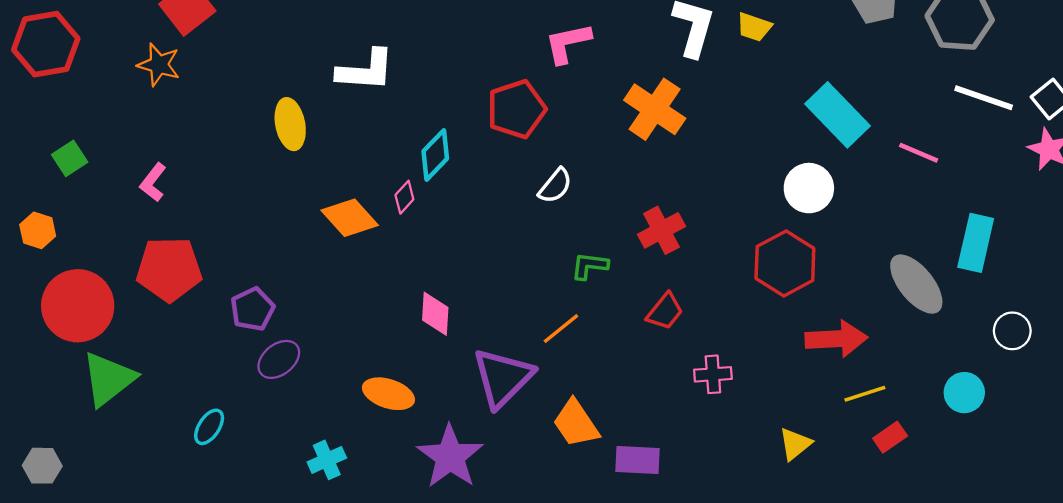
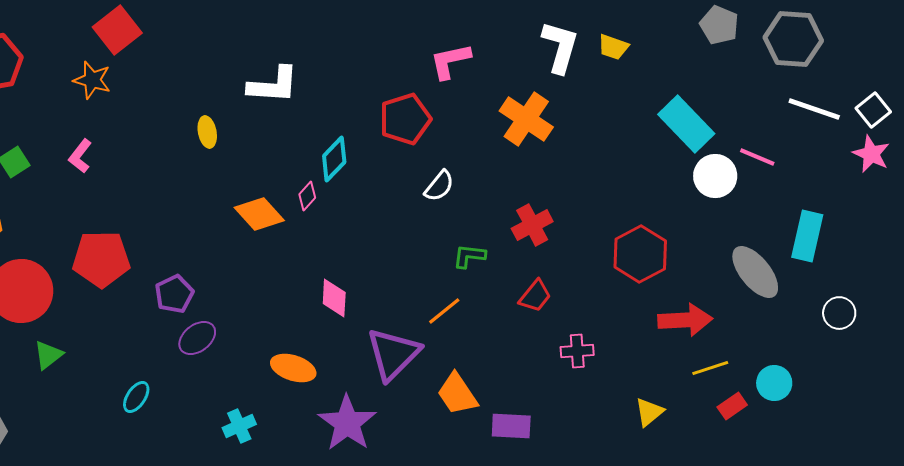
yellow ellipse: (290, 124) -> (207, 132), size x0.7
pink L-shape: (153, 182) -> (80, 156), moved
white circle: (809, 188) -> (715, 176), moved
green triangle: (109, 379) -> (48, 355), size x0.6
cyan circle: (964, 393) -> (774, 383), moved

